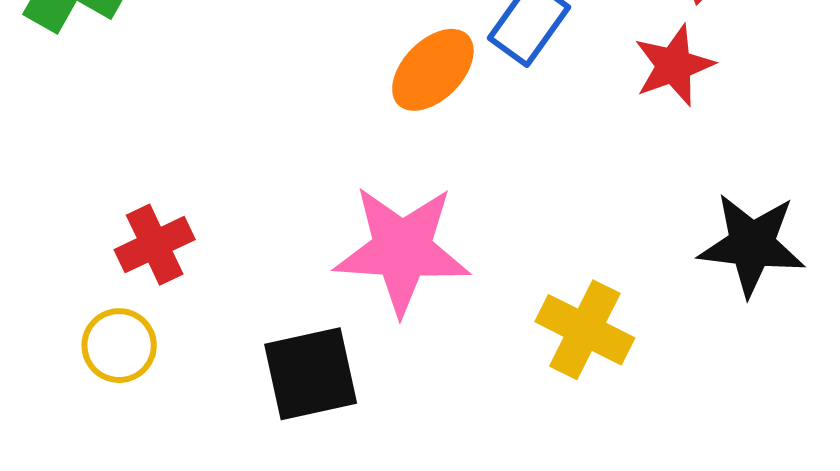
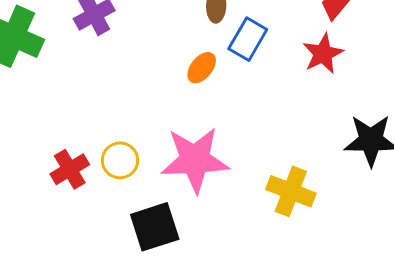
orange ellipse: (433, 70) -> (202, 68), size x0.7
yellow circle: (119, 346) -> (120, 160), moved

